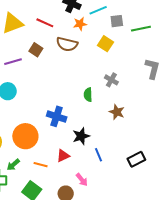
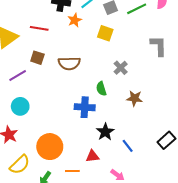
brown semicircle: (67, 44) -> (69, 63), moved
gray cross: (111, 80) -> (121, 68), turned 32
blue cross: (57, 116) -> (85, 107), moved
red triangle: (63, 156) -> (92, 156), turned 32

